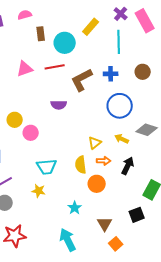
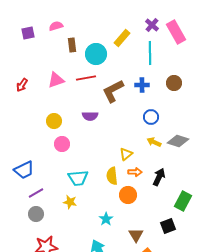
blue circle: (120, 106) -> (151, 117), size x0.6
yellow circle: (15, 120) -> (54, 121), moved
yellow arrow: (122, 139) -> (154, 142), moved

